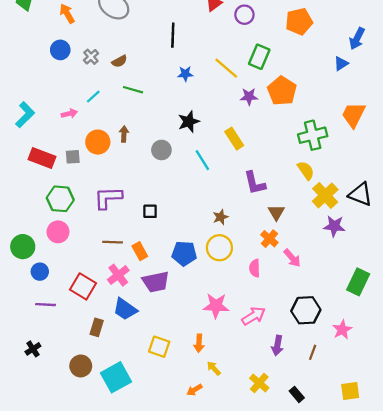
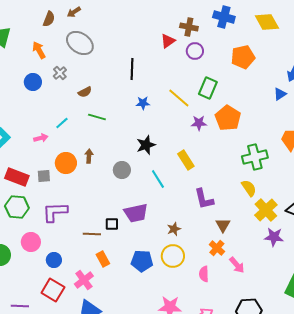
gray cross: (91, 57) -> (60, 73), moved
purple L-shape: (108, 198) -> (55, 212), moved
green hexagon: (60, 199) -> (17, 207), moved
brown line: (113, 242) -> (92, 234), moved
blue circle: (40, 272) -> (54, 260), moved
purple trapezoid: (156, 282) -> (136, 213), moved

